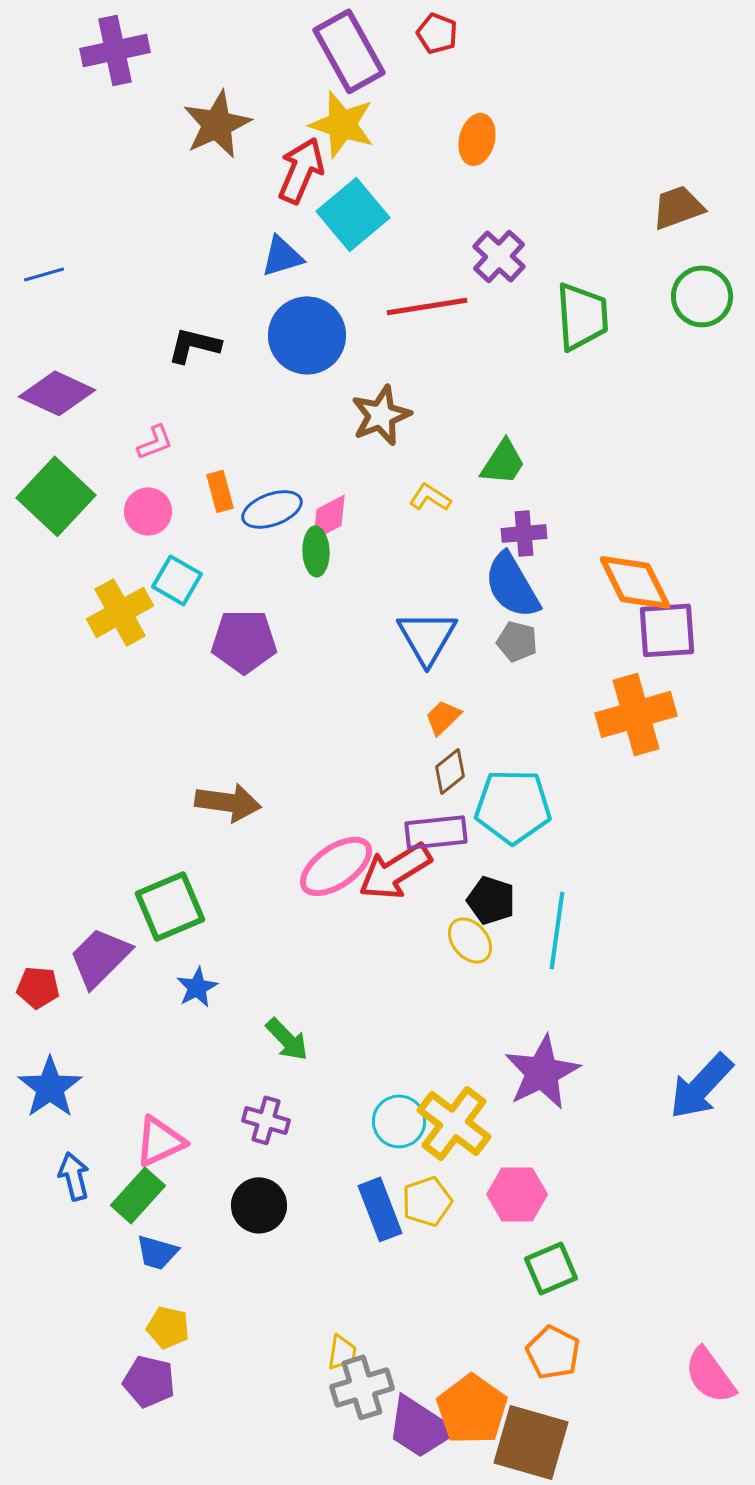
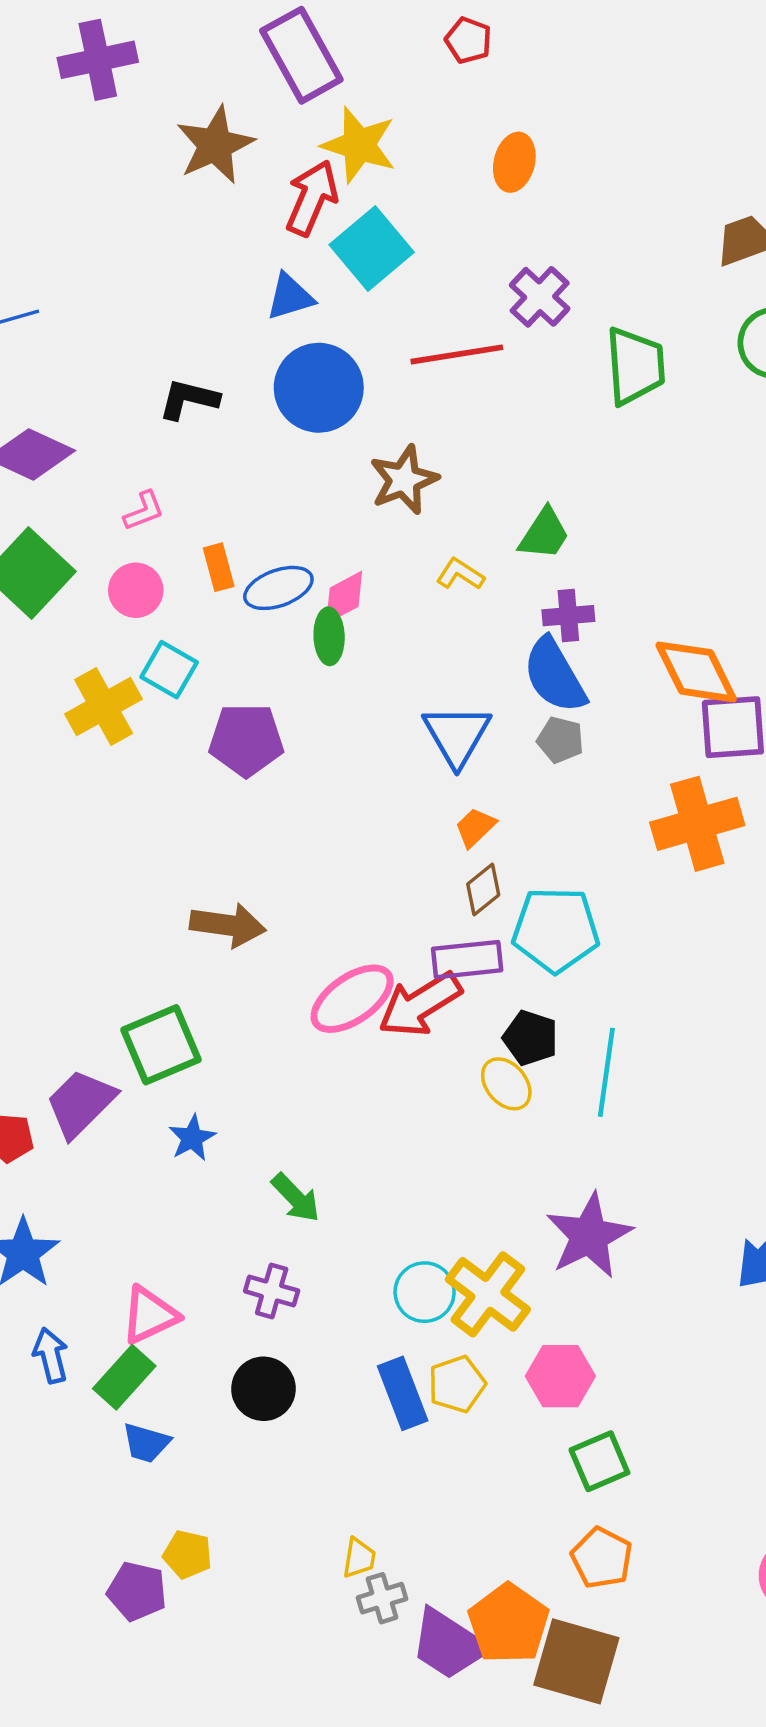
purple rectangle: (349, 51) -> (301, 55), moved
yellow pentagon: (168, 1327) -> (188, 1554), moved
gray cross: (362, 1387) -> (382, 1598), size x0.7

